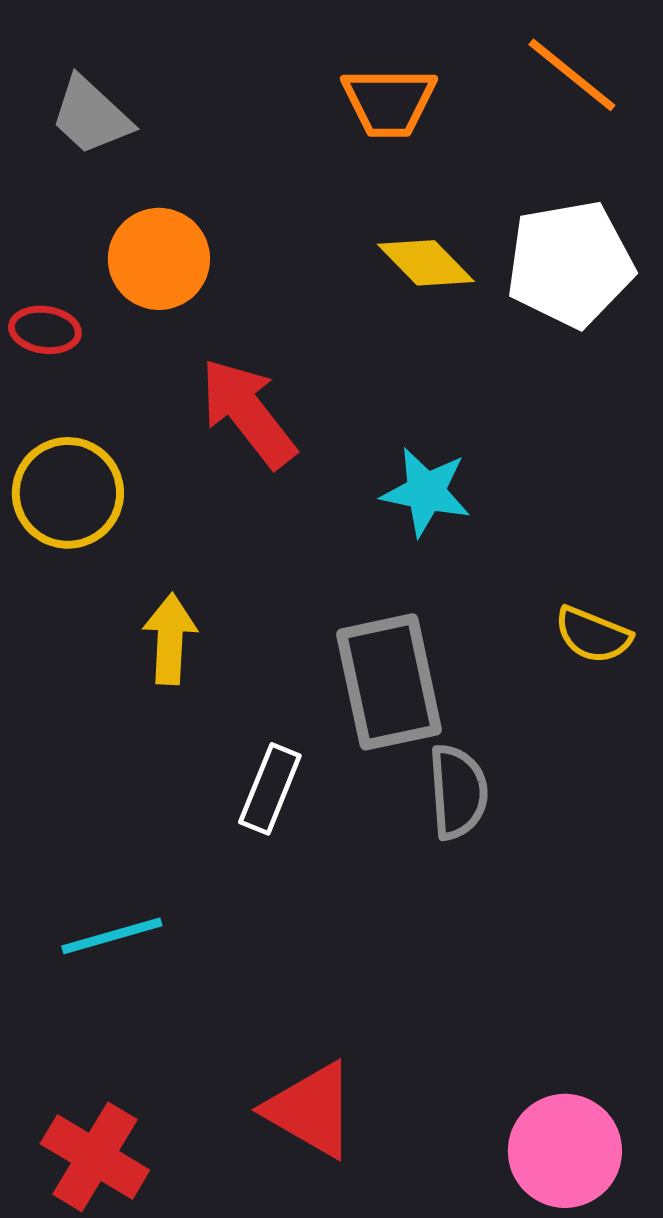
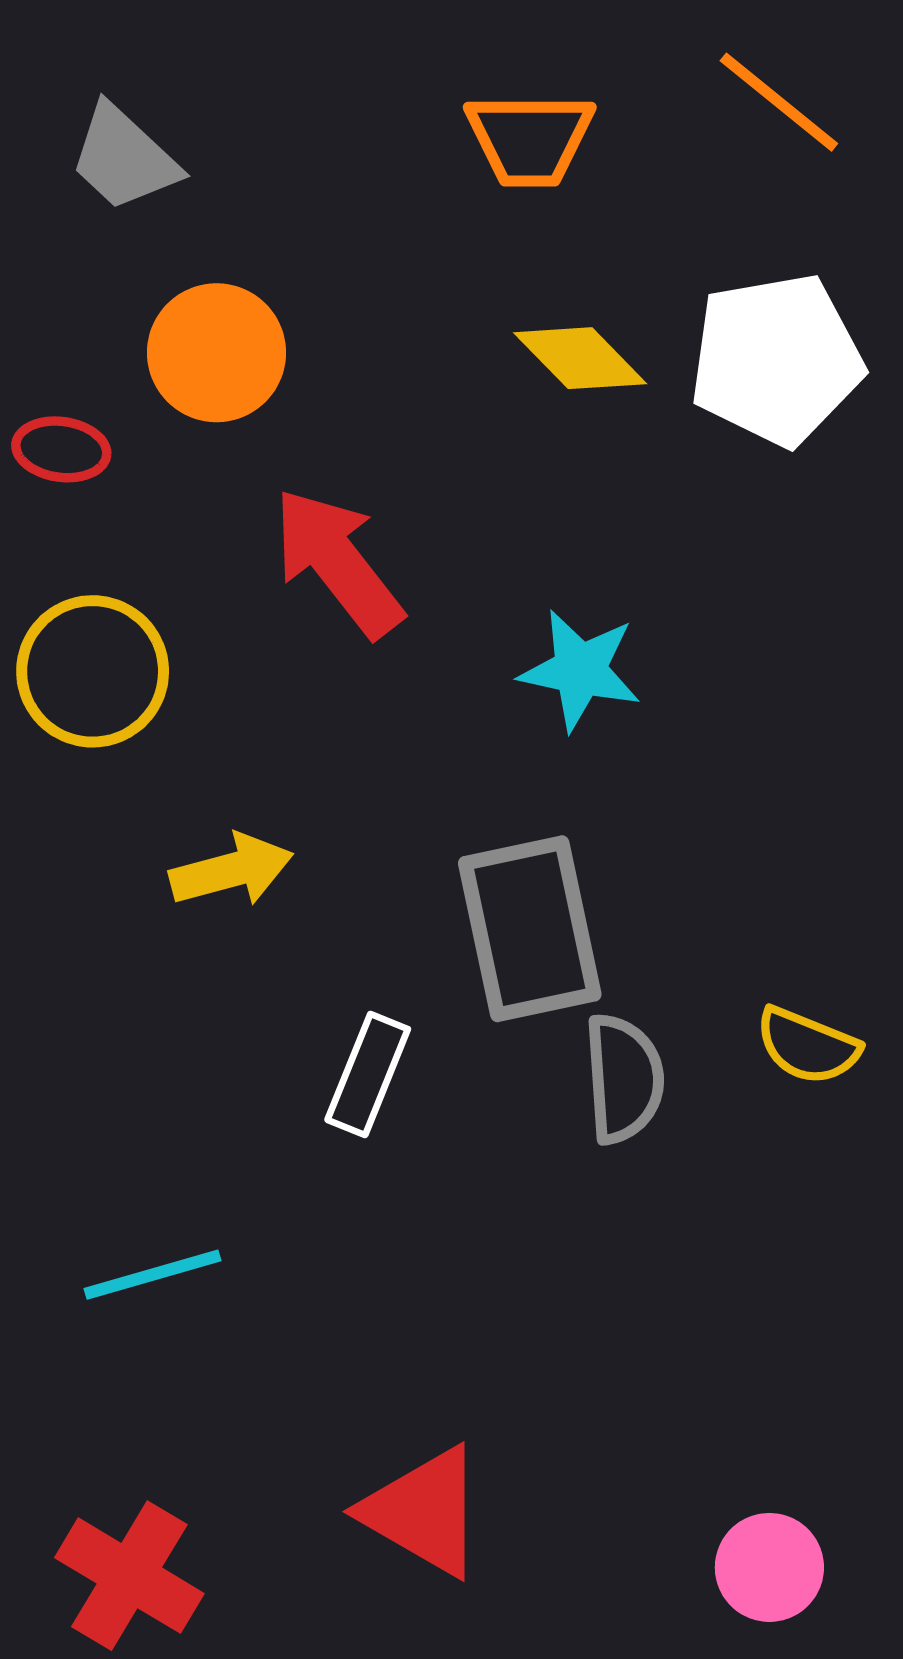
yellow semicircle: (593, 635) -> (808, 1046), moved
yellow arrow: (170, 639) -> (232, 870), turned 72
pink circle: (565, 1151) -> (769, 1567), size x0.7

